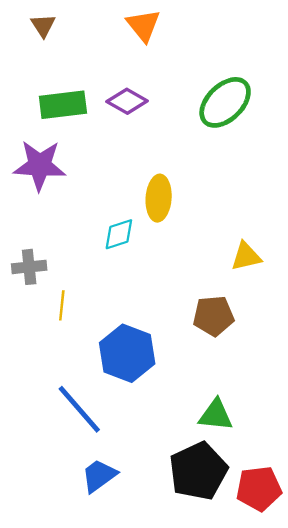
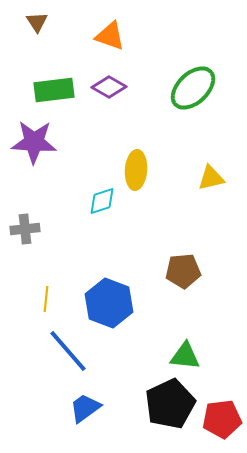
orange triangle: (143, 25) -> (110, 36), moved, turned -32
yellow triangle: (246, 256) -> (211, 178), moved
yellow line: (62, 305) -> (46, 299), moved

